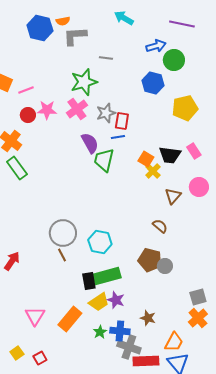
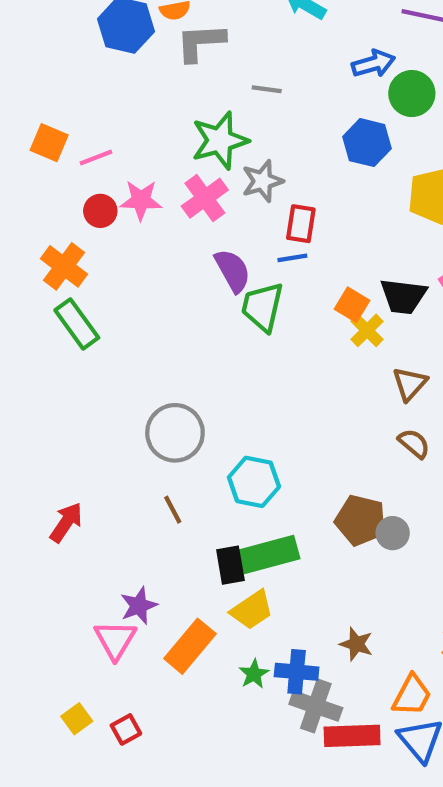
gray star: (106, 113) -> (262, 181), moved
brown semicircle: (160, 226) -> (414, 443), moved
gray circle: (63, 233) -> (175, 433), moved
purple star: (116, 300) -> (139, 606), moved, turned 30

